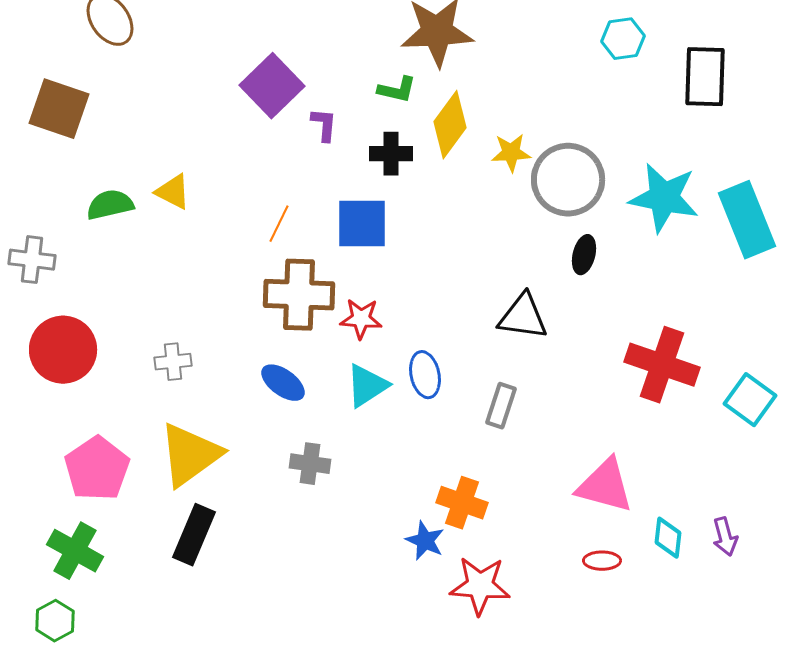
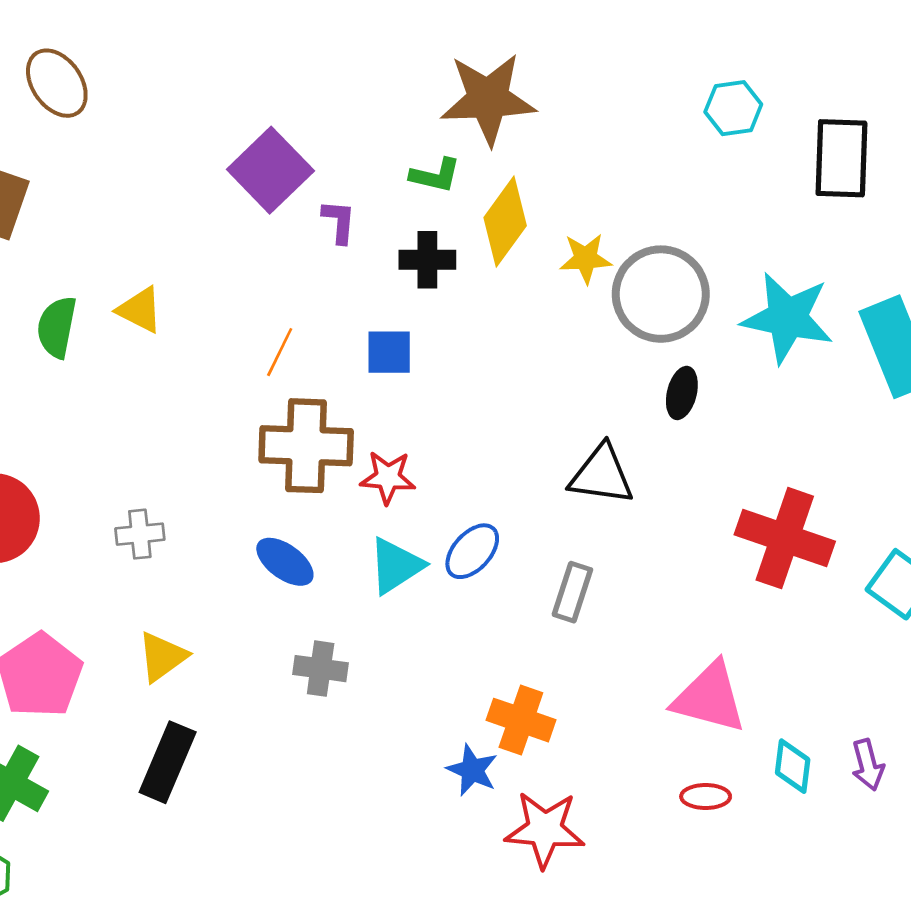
green semicircle: (110, 205) -> (57, 327), turned -66
blue square: (362, 224) -> (389, 352), size x0.7
blue ellipse: (425, 375) -> (472, 551), turned 54
yellow triangle: (190, 455) -> (162, 657), size x0.6

